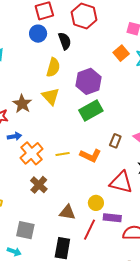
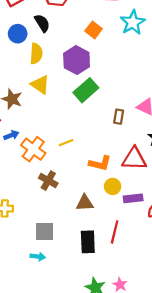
blue circle: (38, 34) -> (18, 34), moved
orange square: (121, 53) -> (94, 30), moved
orange L-shape: (91, 156) -> (100, 163), moved
red line: (89, 230) -> (115, 232), moved

